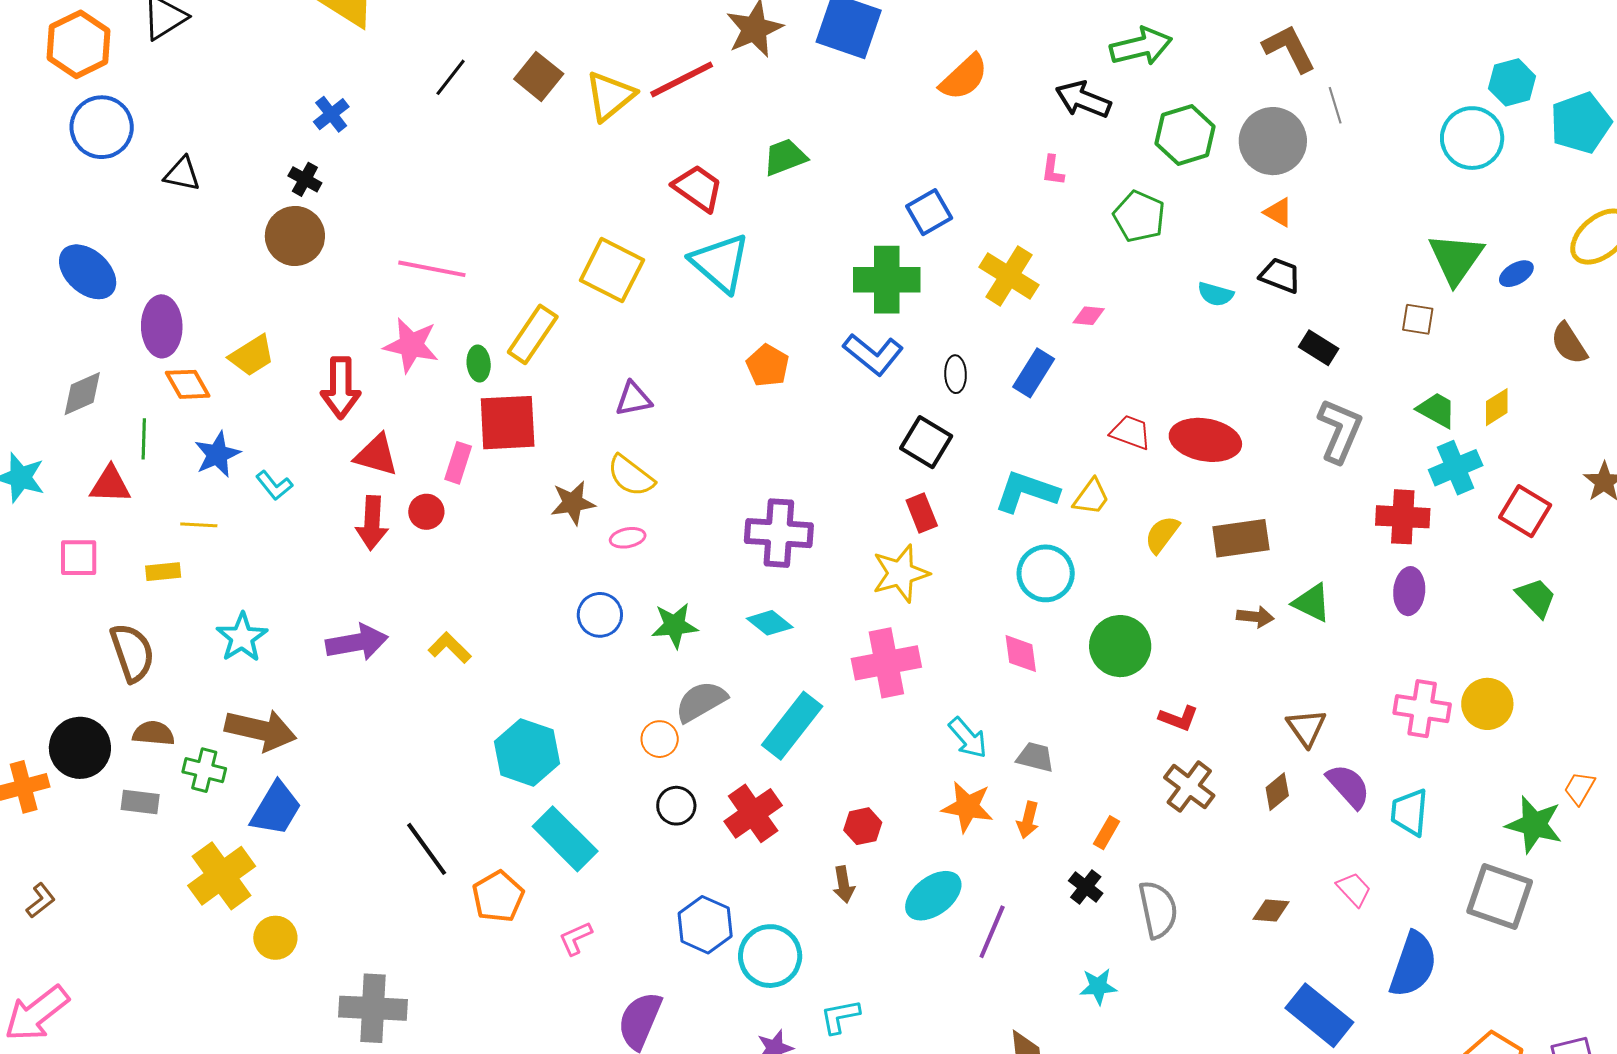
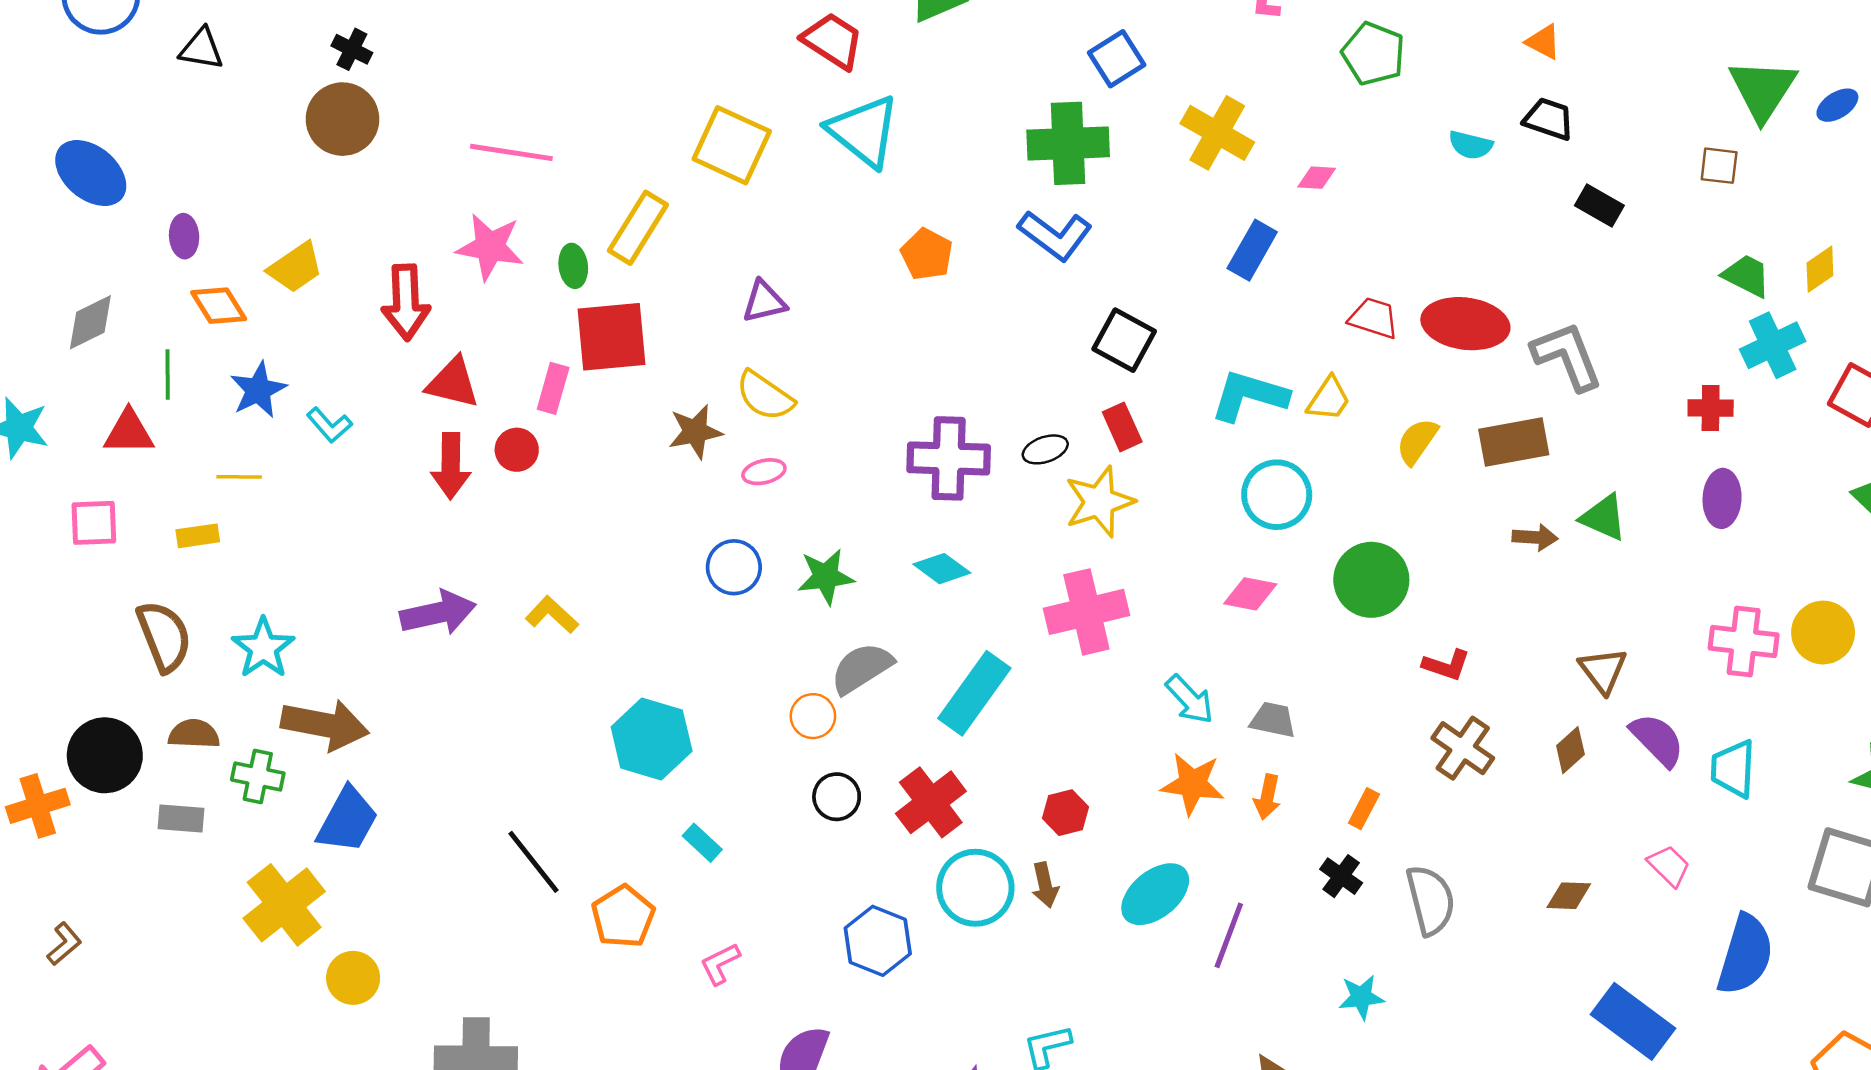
purple ellipse: (162, 326) -> (184, 236), size x0.6
black ellipse: (956, 374) -> (1045, 449), moved, turned 75
gray L-shape: (1340, 431) -> (1567, 356), moved, turned -42
red cross: (1403, 517) -> (1711, 408), size x0.7
cyan star: (242, 637) -> (263, 648), moved
pink diamond: (1021, 654) -> (1250, 594), turned -69
cyan rectangle: (565, 839) -> (702, 843), size x0.5
cyan circle: (770, 956) -> (975, 888), moved

